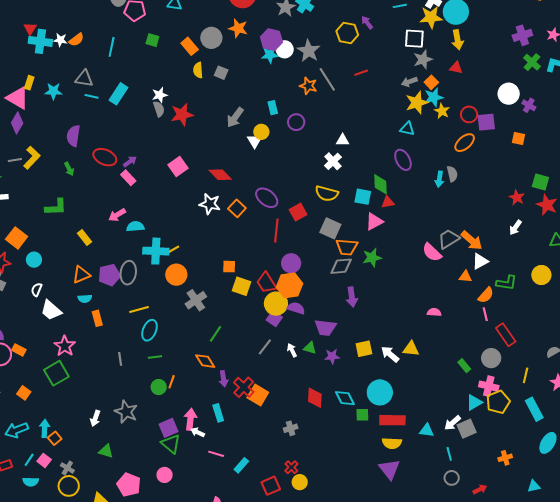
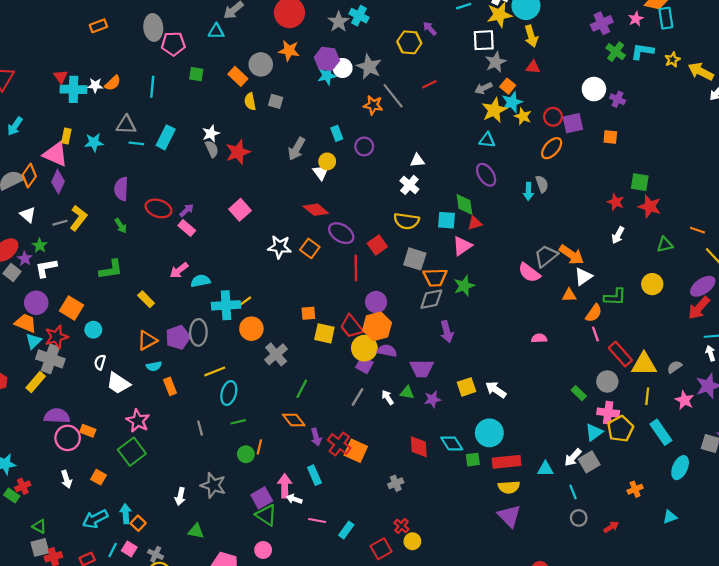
red diamond: (220, 175) -> (316, 210), moved
yellow triangle: (411, 349) -> (644, 364), moved, size x1.4

